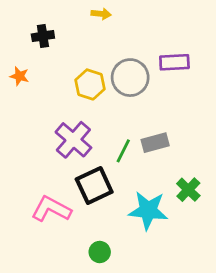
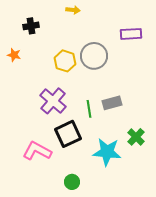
purple rectangle: (174, 62) -> (131, 34), moved
green line: (123, 151) -> (89, 109), turned -36

